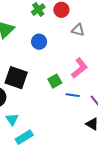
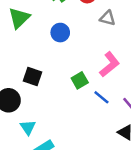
black square: (16, 78) -> (33, 76), size x0.7
blue line: (73, 95) -> (101, 97), turned 32

